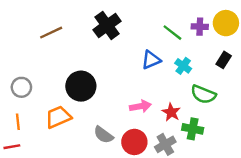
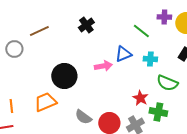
black cross: (107, 25) -> (86, 25), size x0.7
purple cross: (200, 27) -> (164, 17), moved
cyan cross: (183, 66) -> (150, 59), turned -32
gray circle: (21, 87) -> (14, 49), moved
pink arrow: (140, 106) -> (103, 66), moved

